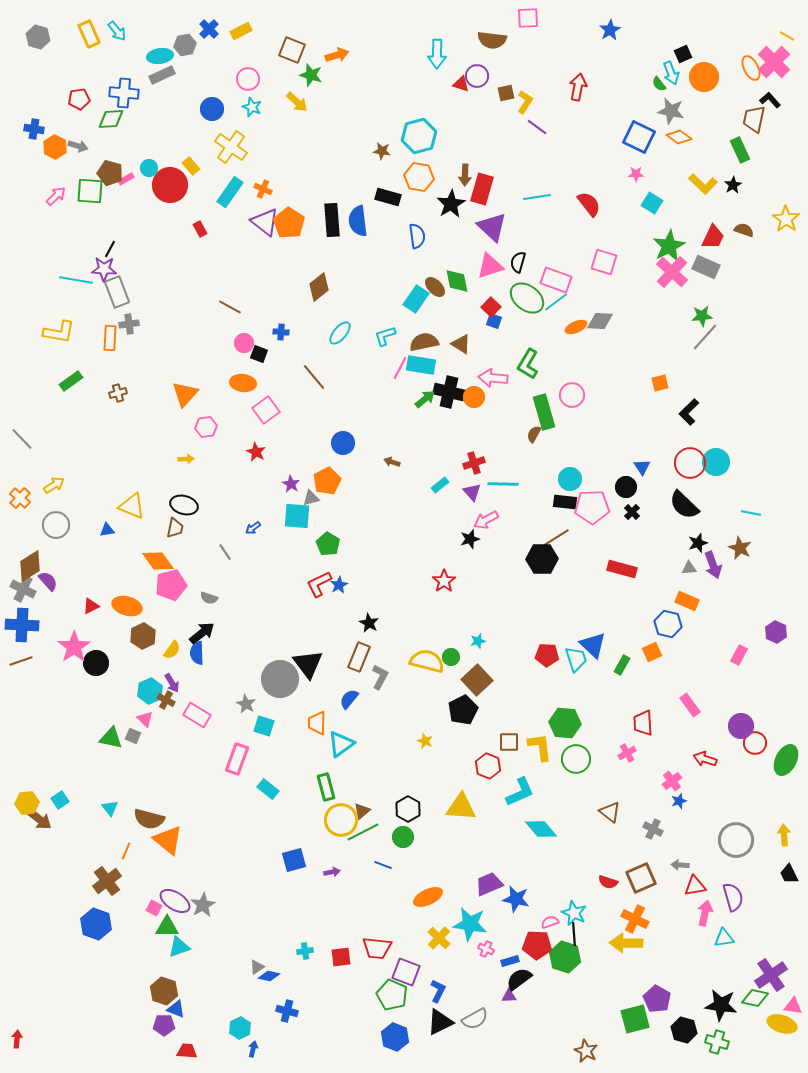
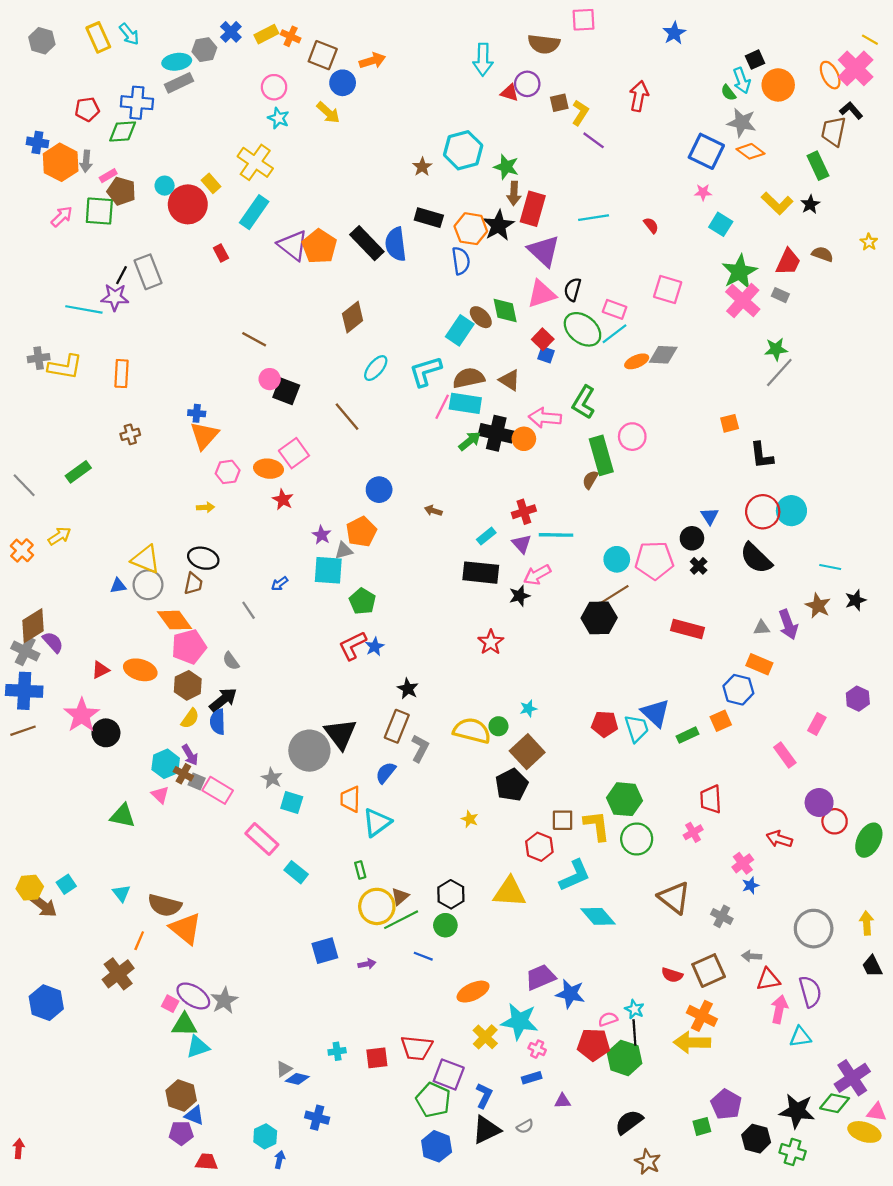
green star: (311, 75) -> (506, 167), moved
blue circle: (212, 109) -> (343, 83), moved
gray arrow: (78, 146) -> (86, 161), turned 78
orange hexagon: (55, 147) -> (61, 162), size x1.4
brown star: (382, 151) -> (422, 167), turned 30
orange hexagon: (419, 177) -> (471, 229), moved
pink rectangle: (126, 179) -> (108, 176), moved
orange cross: (263, 189) -> (291, 36), moved
red semicircle: (589, 204) -> (651, 225), size x0.6
yellow star: (786, 219) -> (869, 242), size x0.6
black rectangle: (332, 220) -> (367, 243), turned -40
gray rectangle: (706, 267) -> (780, 295), size x0.6
pink rectangle: (556, 280) -> (615, 309), size x0.7
gray rectangle: (117, 292) -> (148, 272), moved
gray cross: (129, 324) -> (39, 358), moved
blue cross: (281, 332) -> (197, 413), moved
cyan L-shape: (385, 336) -> (425, 371), size x1.4
black square: (259, 354) -> (286, 391), size x1.4
green rectangle: (71, 381) -> (78, 472), moved
orange ellipse: (243, 383) -> (268, 469), moved
black L-shape: (689, 412) -> (762, 455), turned -52
cyan circle: (570, 479) -> (617, 559), moved
black rectangle: (565, 502) -> (481, 573), moved, size x1.4
gray circle: (56, 525) -> (148, 585), moved
black star: (698, 543) -> (856, 600), moved
gray semicircle: (209, 598) -> (231, 661), turned 36
brown hexagon: (143, 636) -> (188, 685), moved
green rectangle: (622, 665) -> (688, 735), turned 36
pink rectangle: (690, 705) -> (785, 755), moved
gray square: (133, 736) -> (197, 782), moved
pink rectangle: (237, 759) -> (262, 839), turned -68
green rectangle: (326, 787) -> (360, 870), size x0.6
brown triangle: (610, 812) -> (674, 898), size x1.4
cyan star: (574, 913) -> (634, 1009), size x0.7
blue hexagon: (96, 924) -> (46, 1003), moved
blue rectangle: (510, 961) -> (532, 1078), moved
black semicircle: (519, 979) -> (629, 1122), moved
gray semicircle: (475, 1019) -> (525, 1126), size x0.6
green square: (635, 1019) -> (702, 1126), size x0.6

